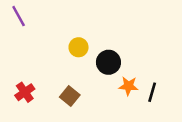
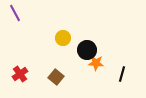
orange star: (128, 86) -> (96, 63), moved

